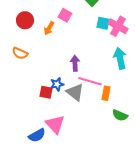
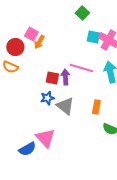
pink square: (65, 15) -> (31, 34), moved
red circle: (25, 20) -> (15, 47), moved
pink line: (90, 81) -> (81, 68), moved
red square: (46, 92) -> (52, 78), moved

